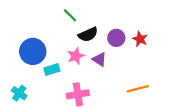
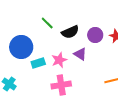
green line: (70, 15) -> (47, 23), moved
pink star: (76, 56) -> (59, 60), moved

